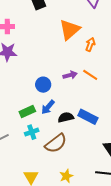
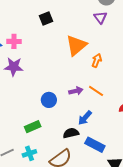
blue arrow: (48, 107) -> (85, 118), moved
blue rectangle: (88, 117) -> (95, 145), moved
cyan cross: (32, 132) -> (29, 153), moved

